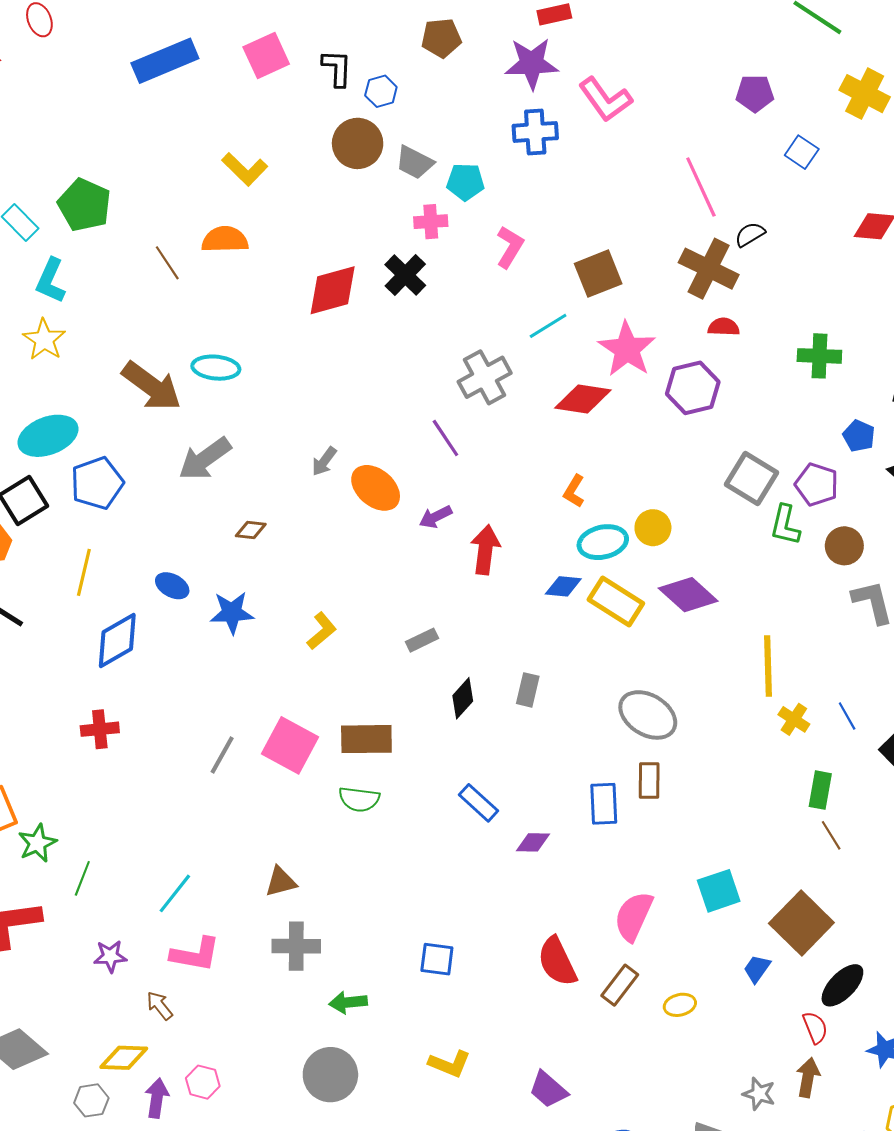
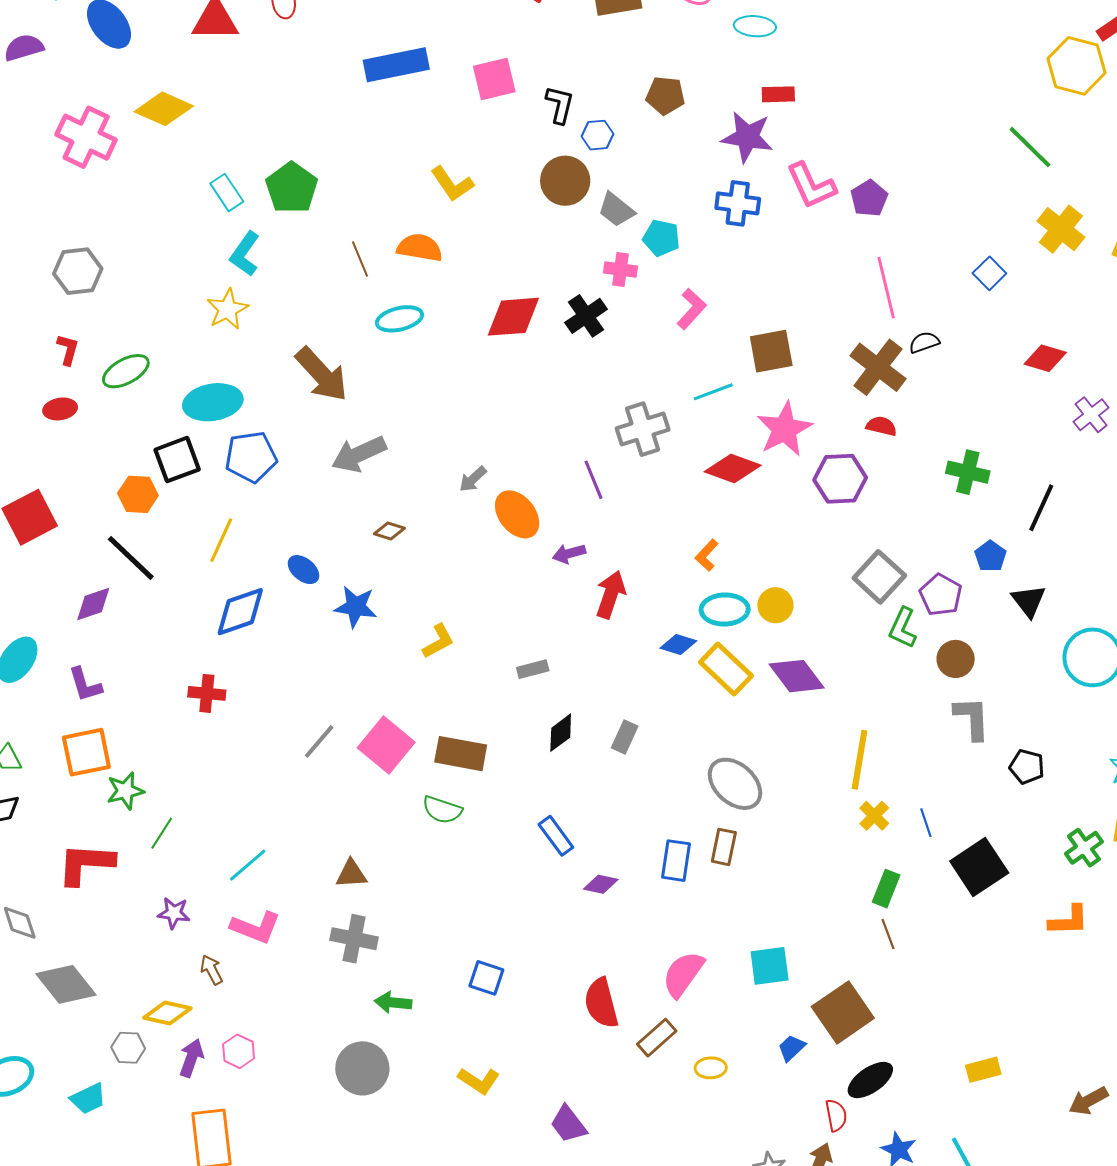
purple pentagon: (755, 93) -> (869, 198), moved, turned 30
cyan ellipse: (216, 368) -> (399, 319), moved, turned -30

